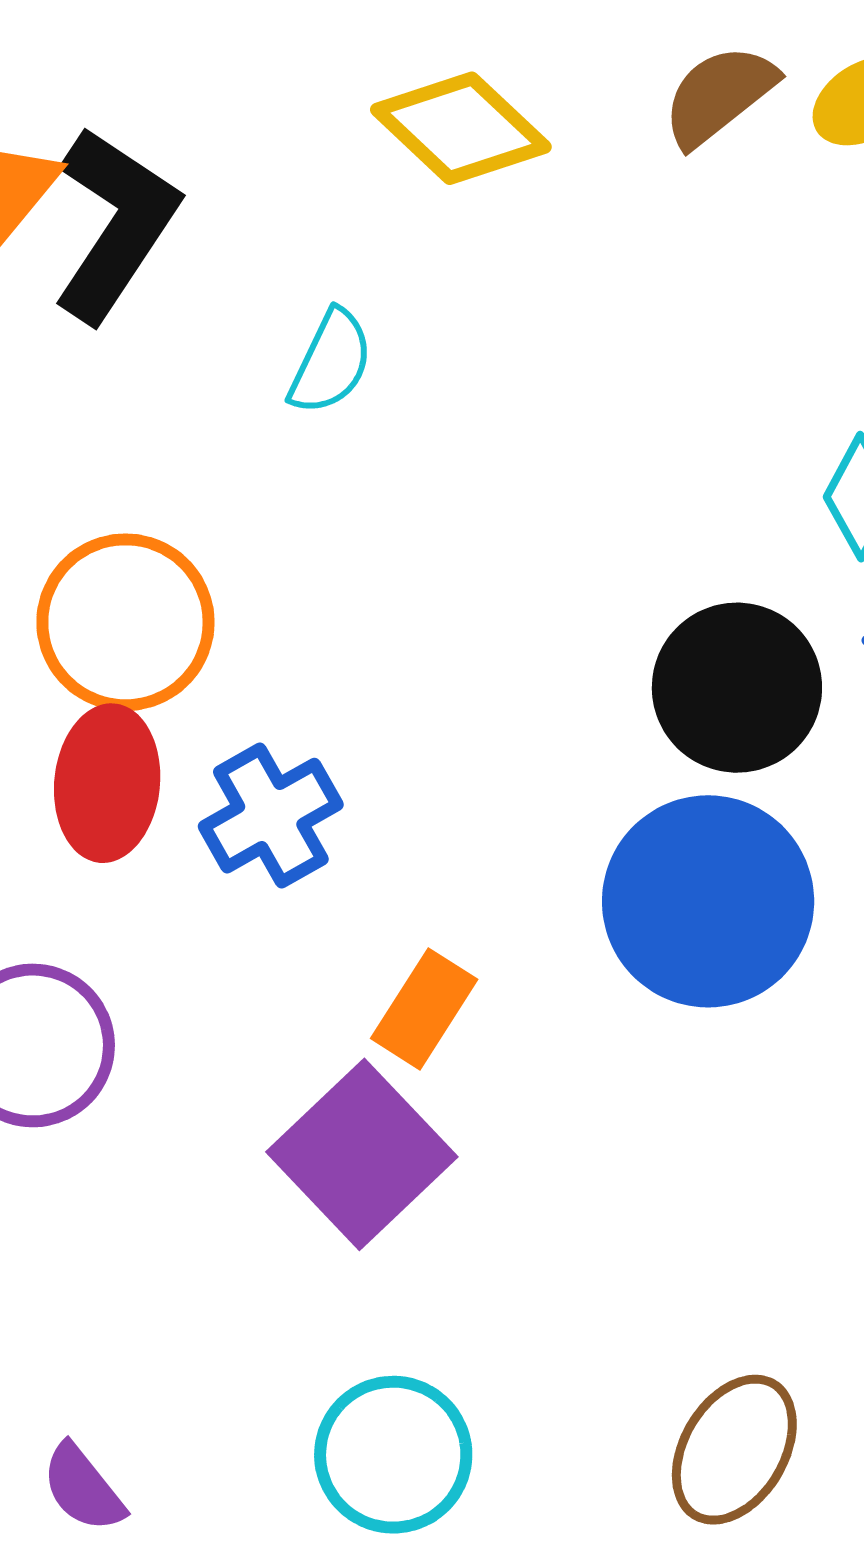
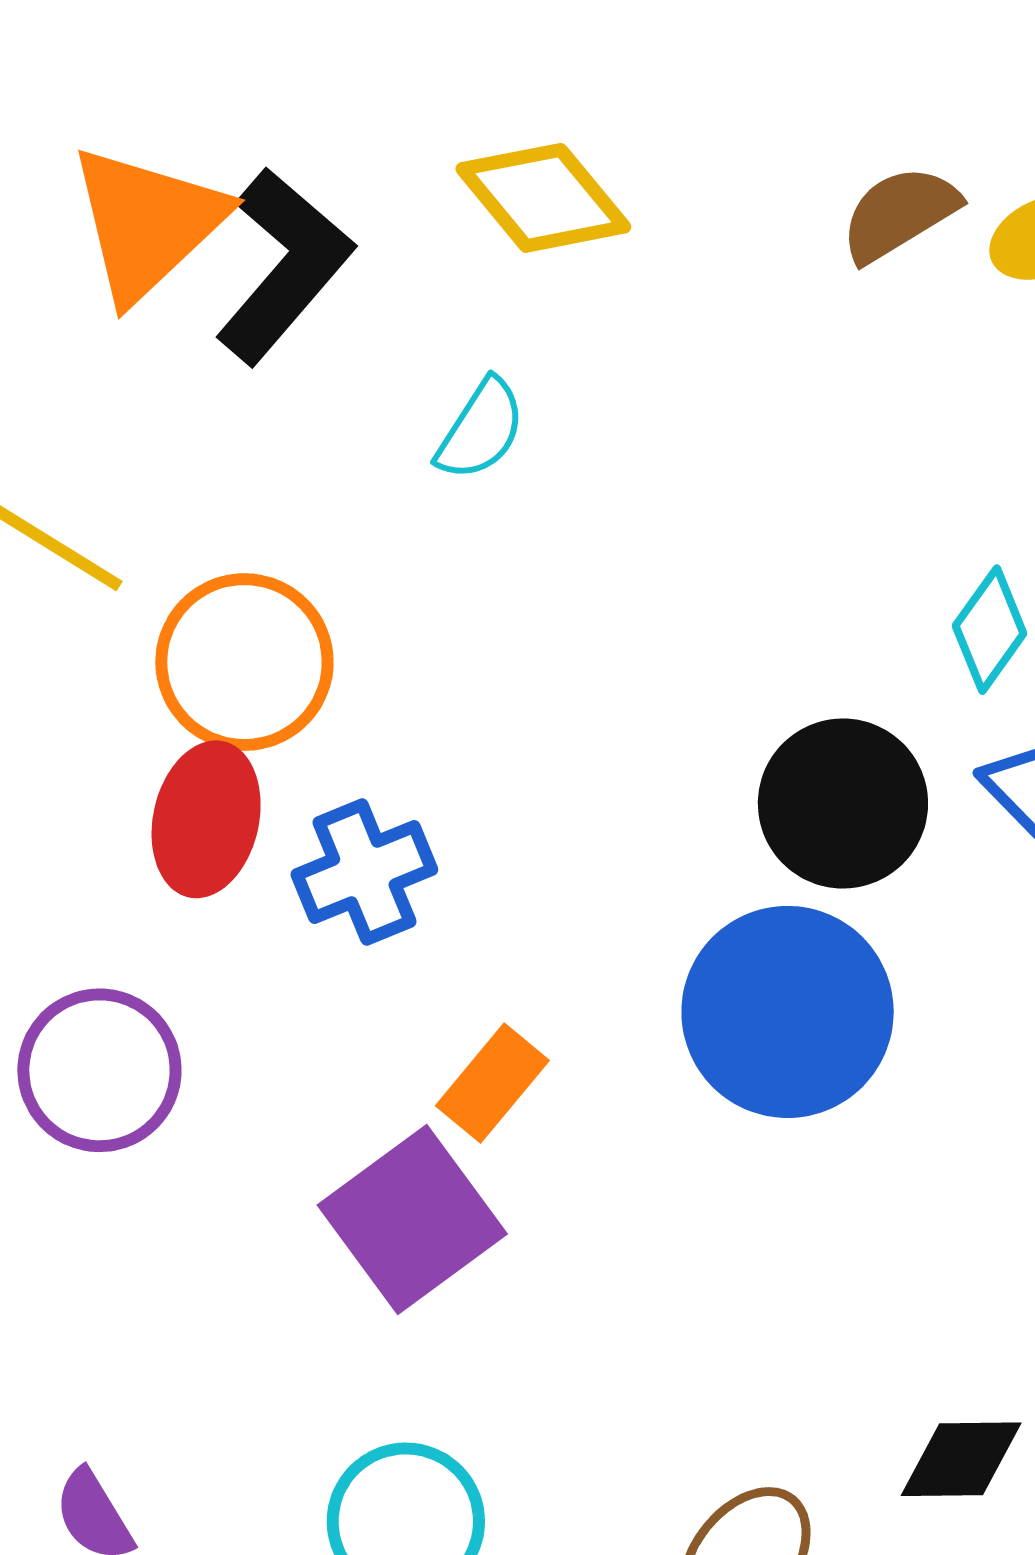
yellow diamond: (461, 128) -> (543, 198), moved

